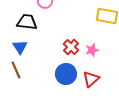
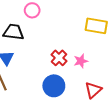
red triangle: (91, 79) -> (93, 90), moved

